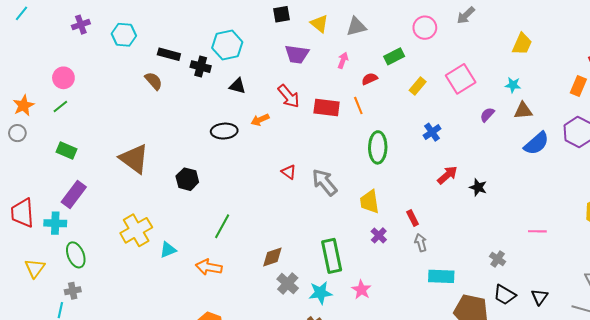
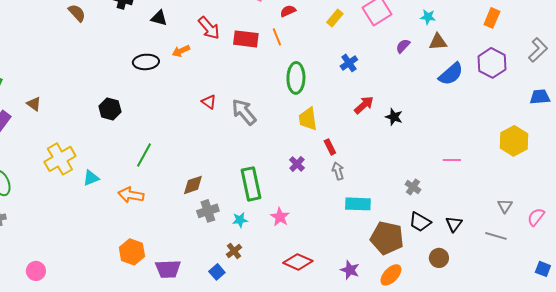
brown triangle: (134, 159) -> (34, 104), moved, size x0.5
yellow trapezoid: (370, 202) -> (308, 119), moved
gray cross: (288, 284) -> (208, 211), turned 30
cyan star: (320, 293) -> (240, 220), size x0.7

